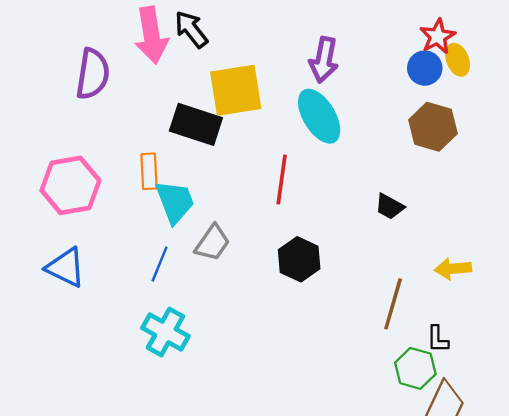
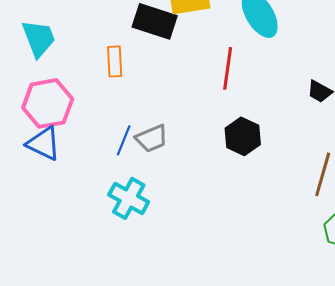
pink hexagon: (70, 185) -> (48, 103), moved
cyan trapezoid: (175, 202) -> (39, 38), moved
gray trapezoid: (212, 243) -> (152, 138), moved, turned 32

